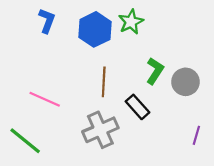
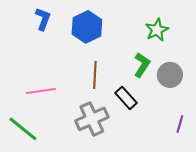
green star: (131, 22) -> (157, 30), moved
pink line: (45, 99) -> (41, 91), turned -32

